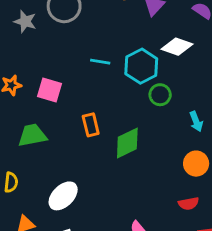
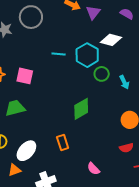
cyan arrow: (196, 122) -> (124, 82), moved
orange rectangle: (91, 125) -> (63, 142), moved
white ellipse: (63, 196) -> (26, 151), moved

